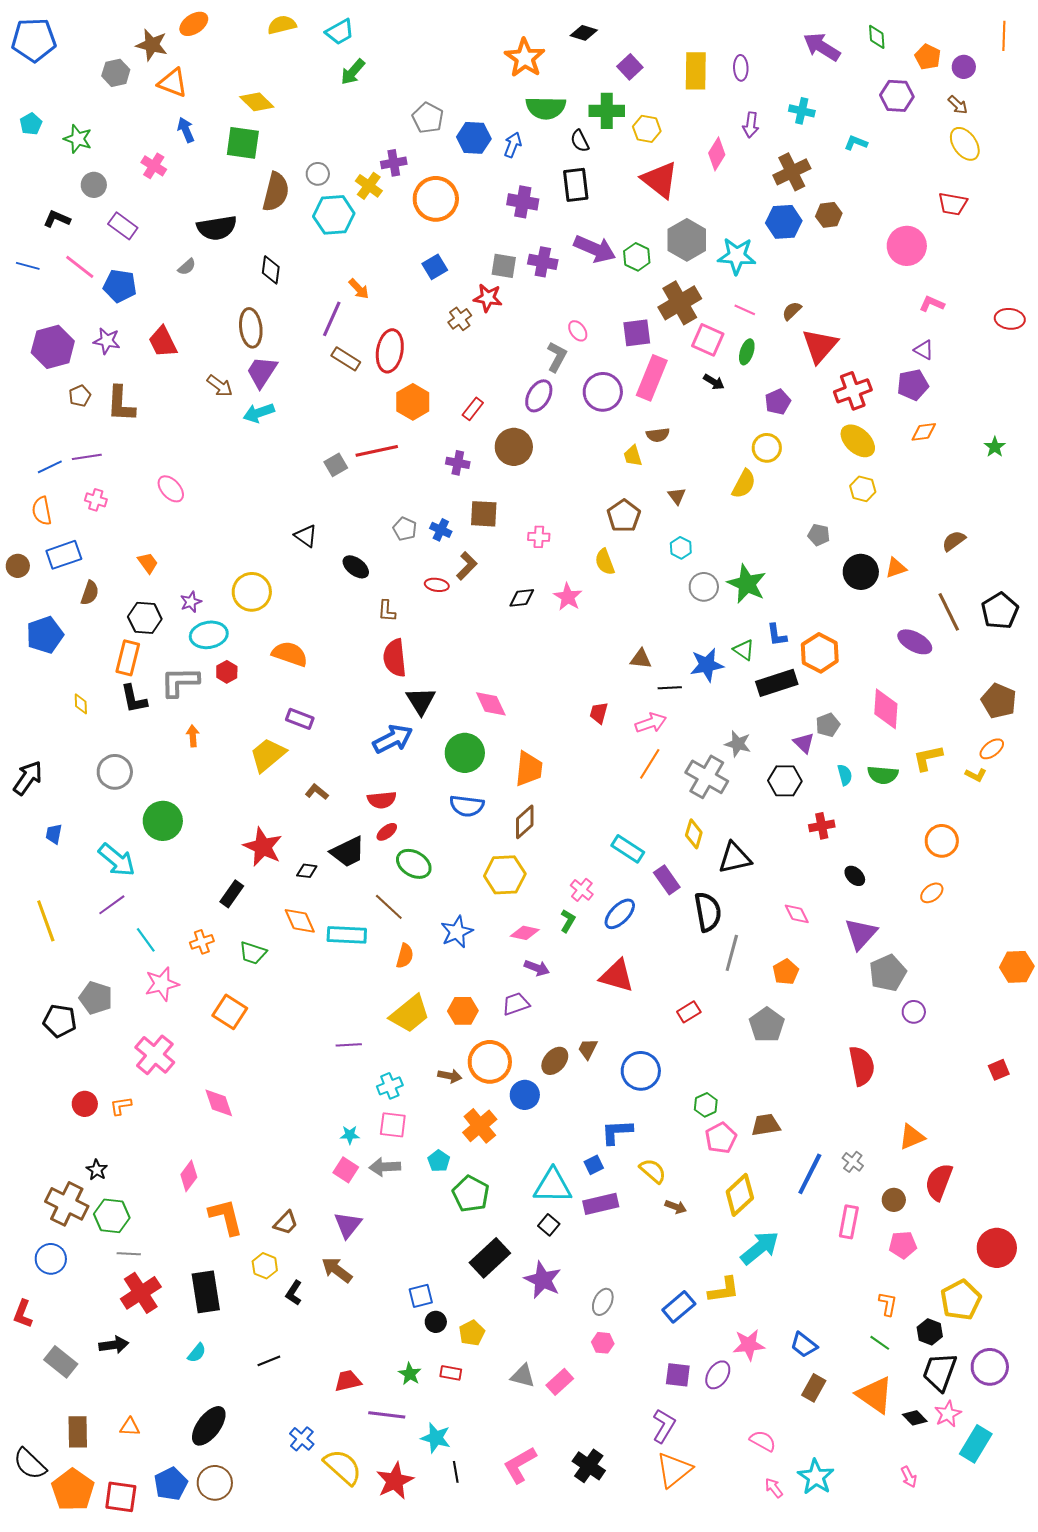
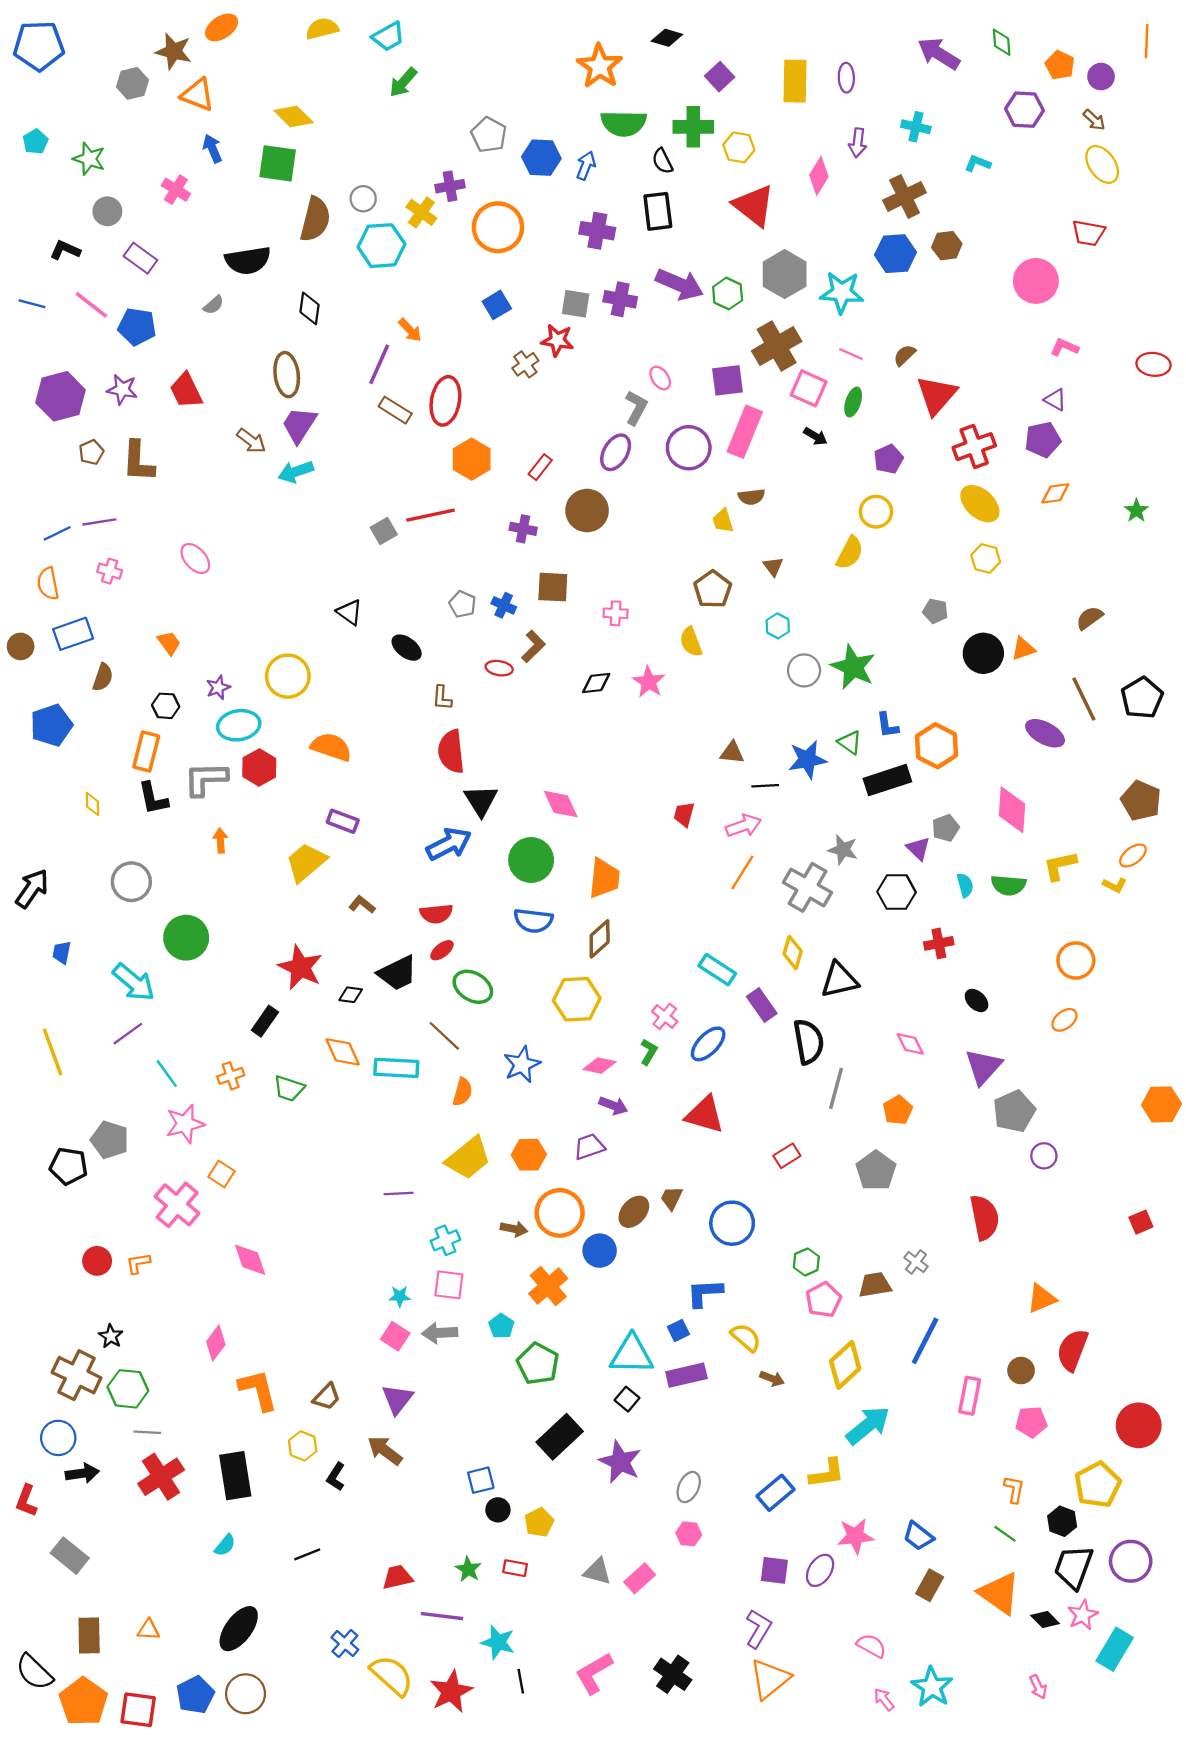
black hexagon: (145, 618) -> (166, 706), size x0.7
red hexagon: (227, 672) -> (259, 767), size x1.4
orange square: (230, 1012) -> (222, 1174), moved, size x0.7
gray cross: (853, 1162) -> (916, 1262), moved
black arrow: (114, 1345) -> (82, 1473), moved

